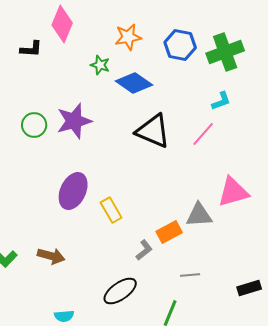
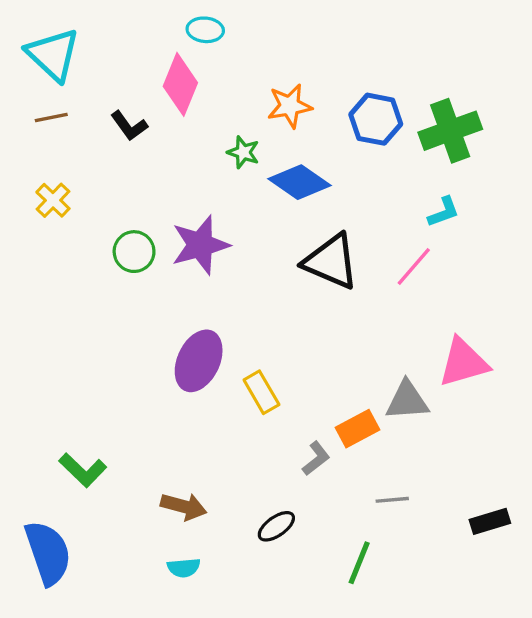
black L-shape: (31, 49) -> (129, 126), turned 50
brown arrow: (51, 256) -> (184, 506), moved
black ellipse: (120, 291) -> (276, 526), size x0.7

